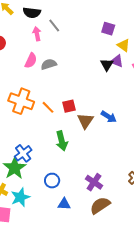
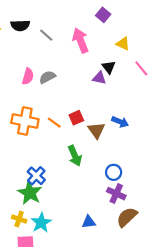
purple square: (108, 29) -> (103, 15), moved, turned 32
pink arrow: (37, 34) -> (80, 40), moved, size x1.6
purple triangle: (117, 61) -> (99, 78), moved
blue circle: (52, 181) -> (114, 172), moved

